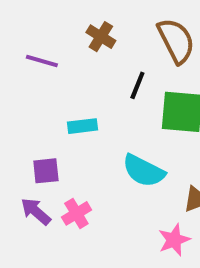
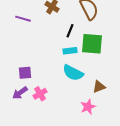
cyan rectangle: (83, 126) -> (70, 51), moved
purple arrow: (36, 211) -> (20, 93), turned -77

